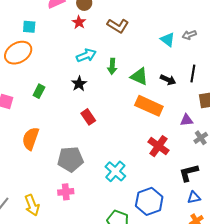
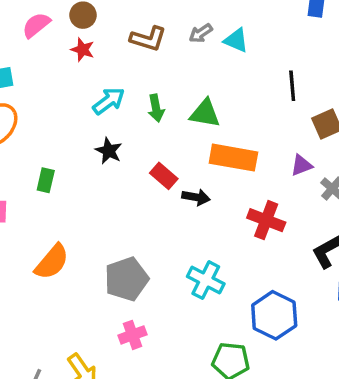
gray arrow: (189, 35) -> (201, 33), moved
black arrow: (168, 80) -> (196, 197), moved
red rectangle: (88, 117) -> (164, 176), moved
orange semicircle: (31, 139) -> (52, 262), turned -145

